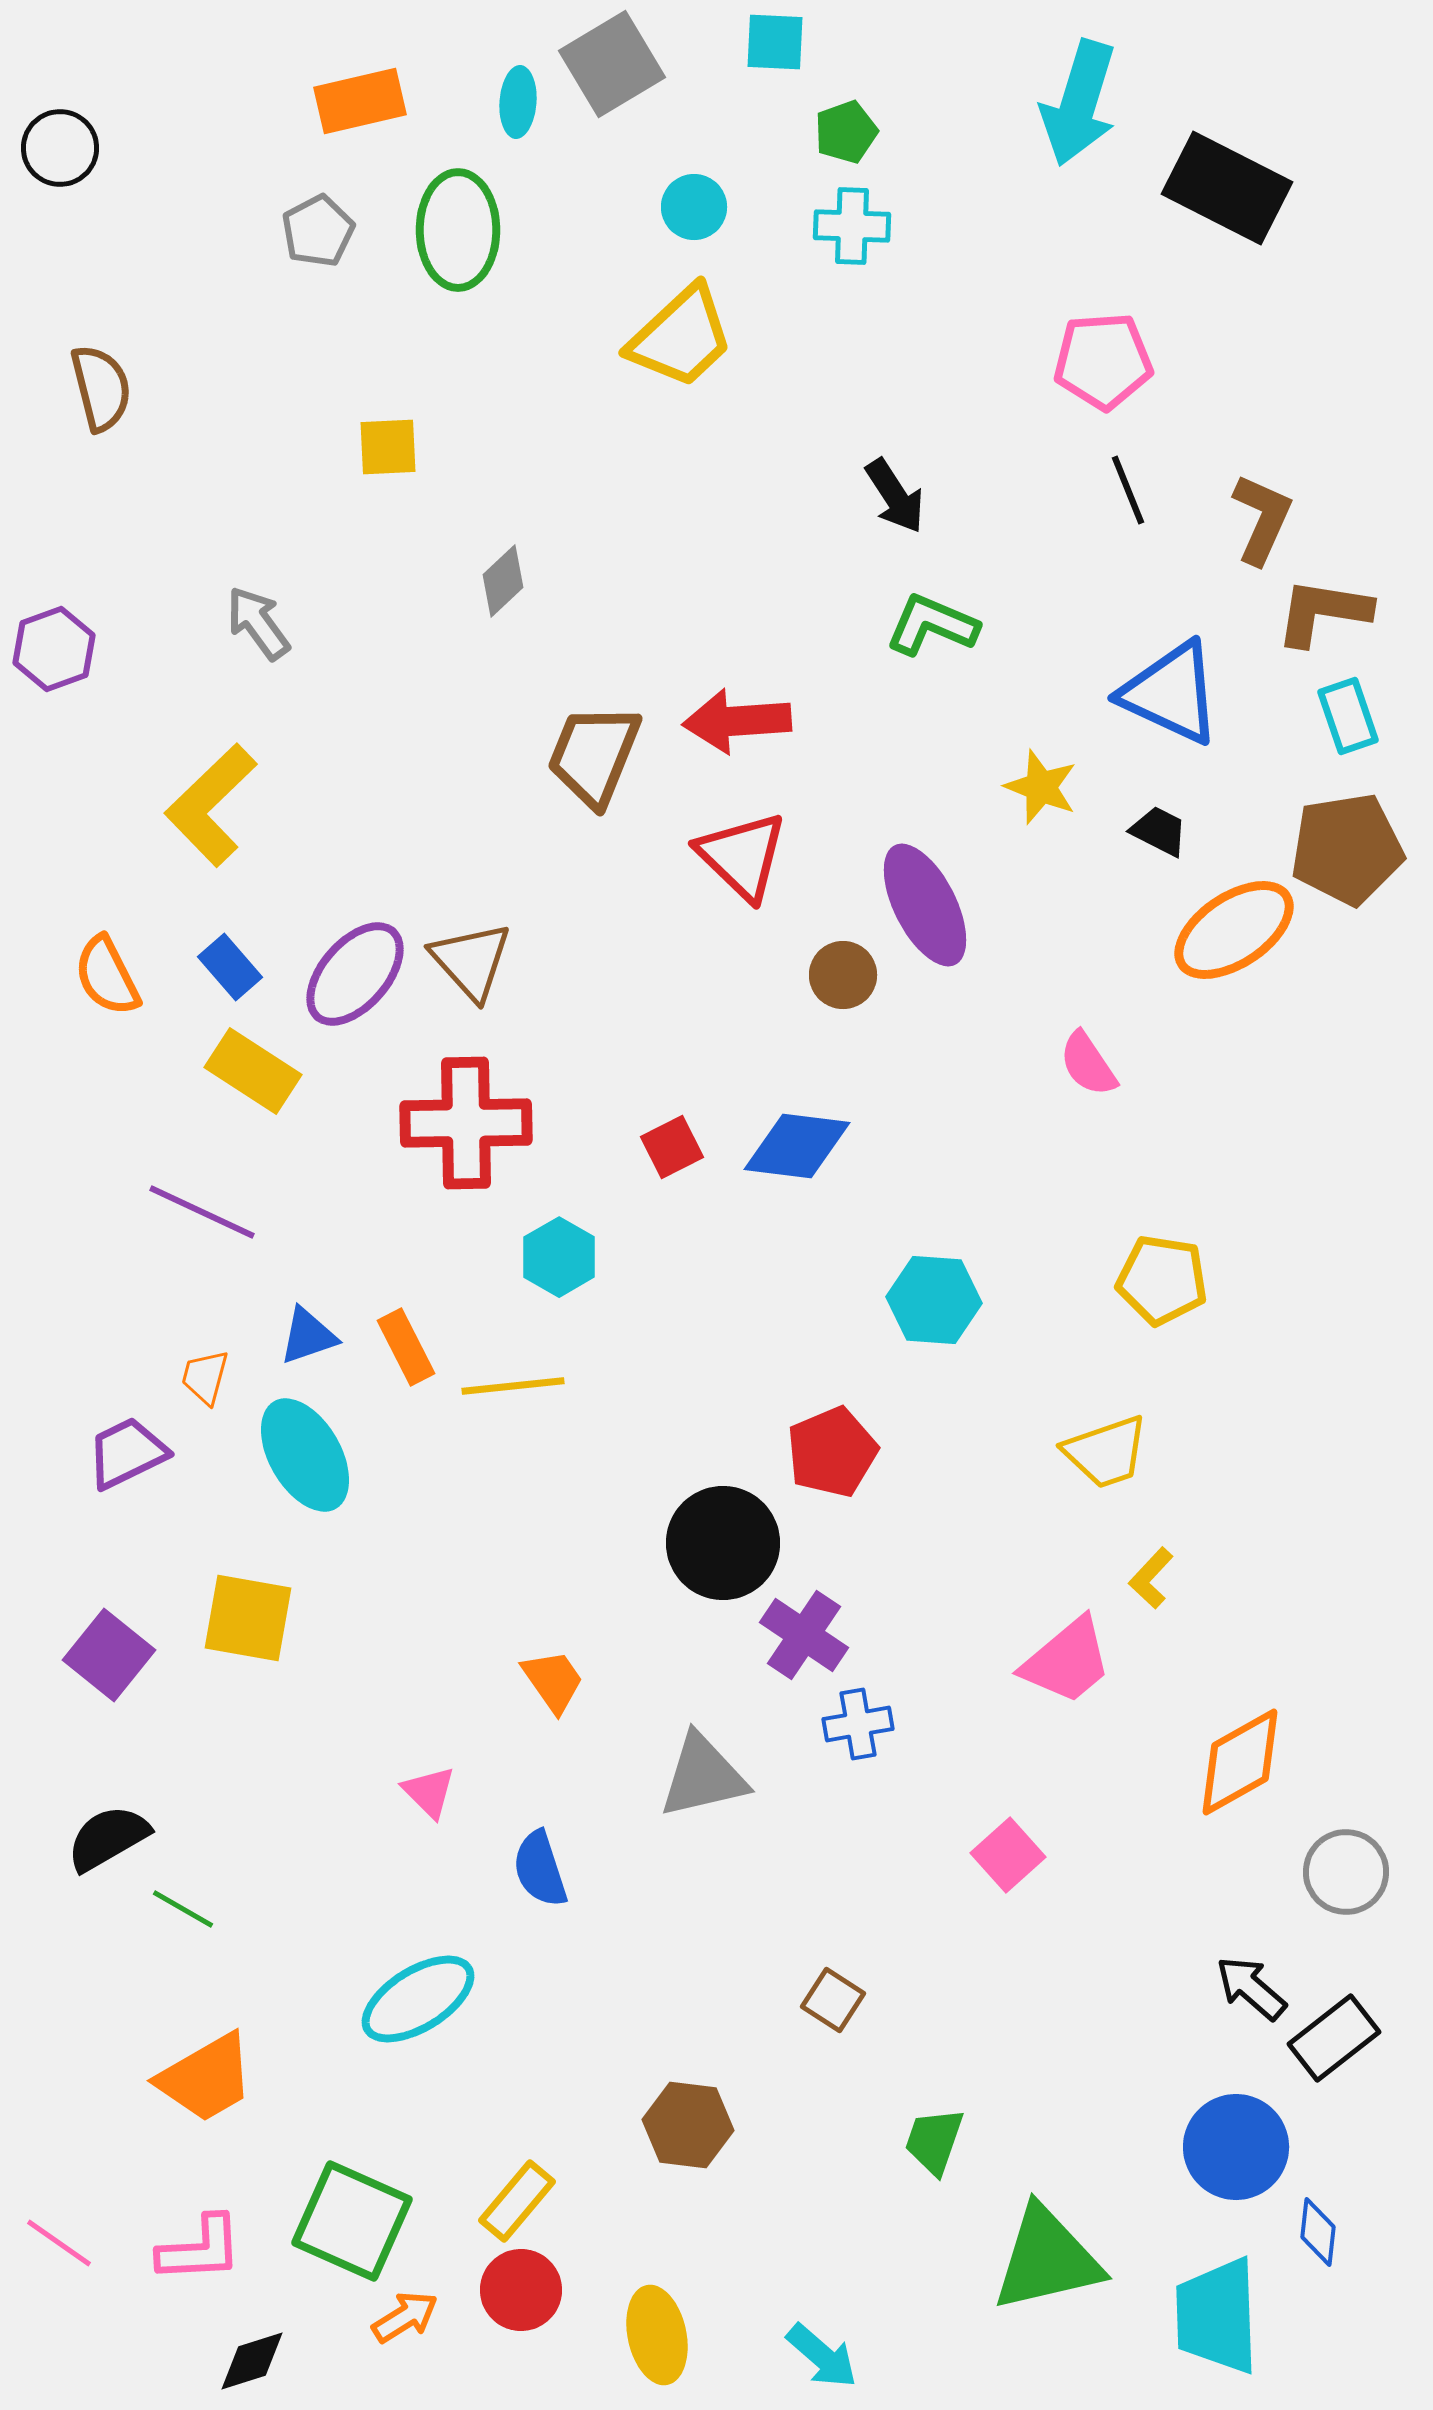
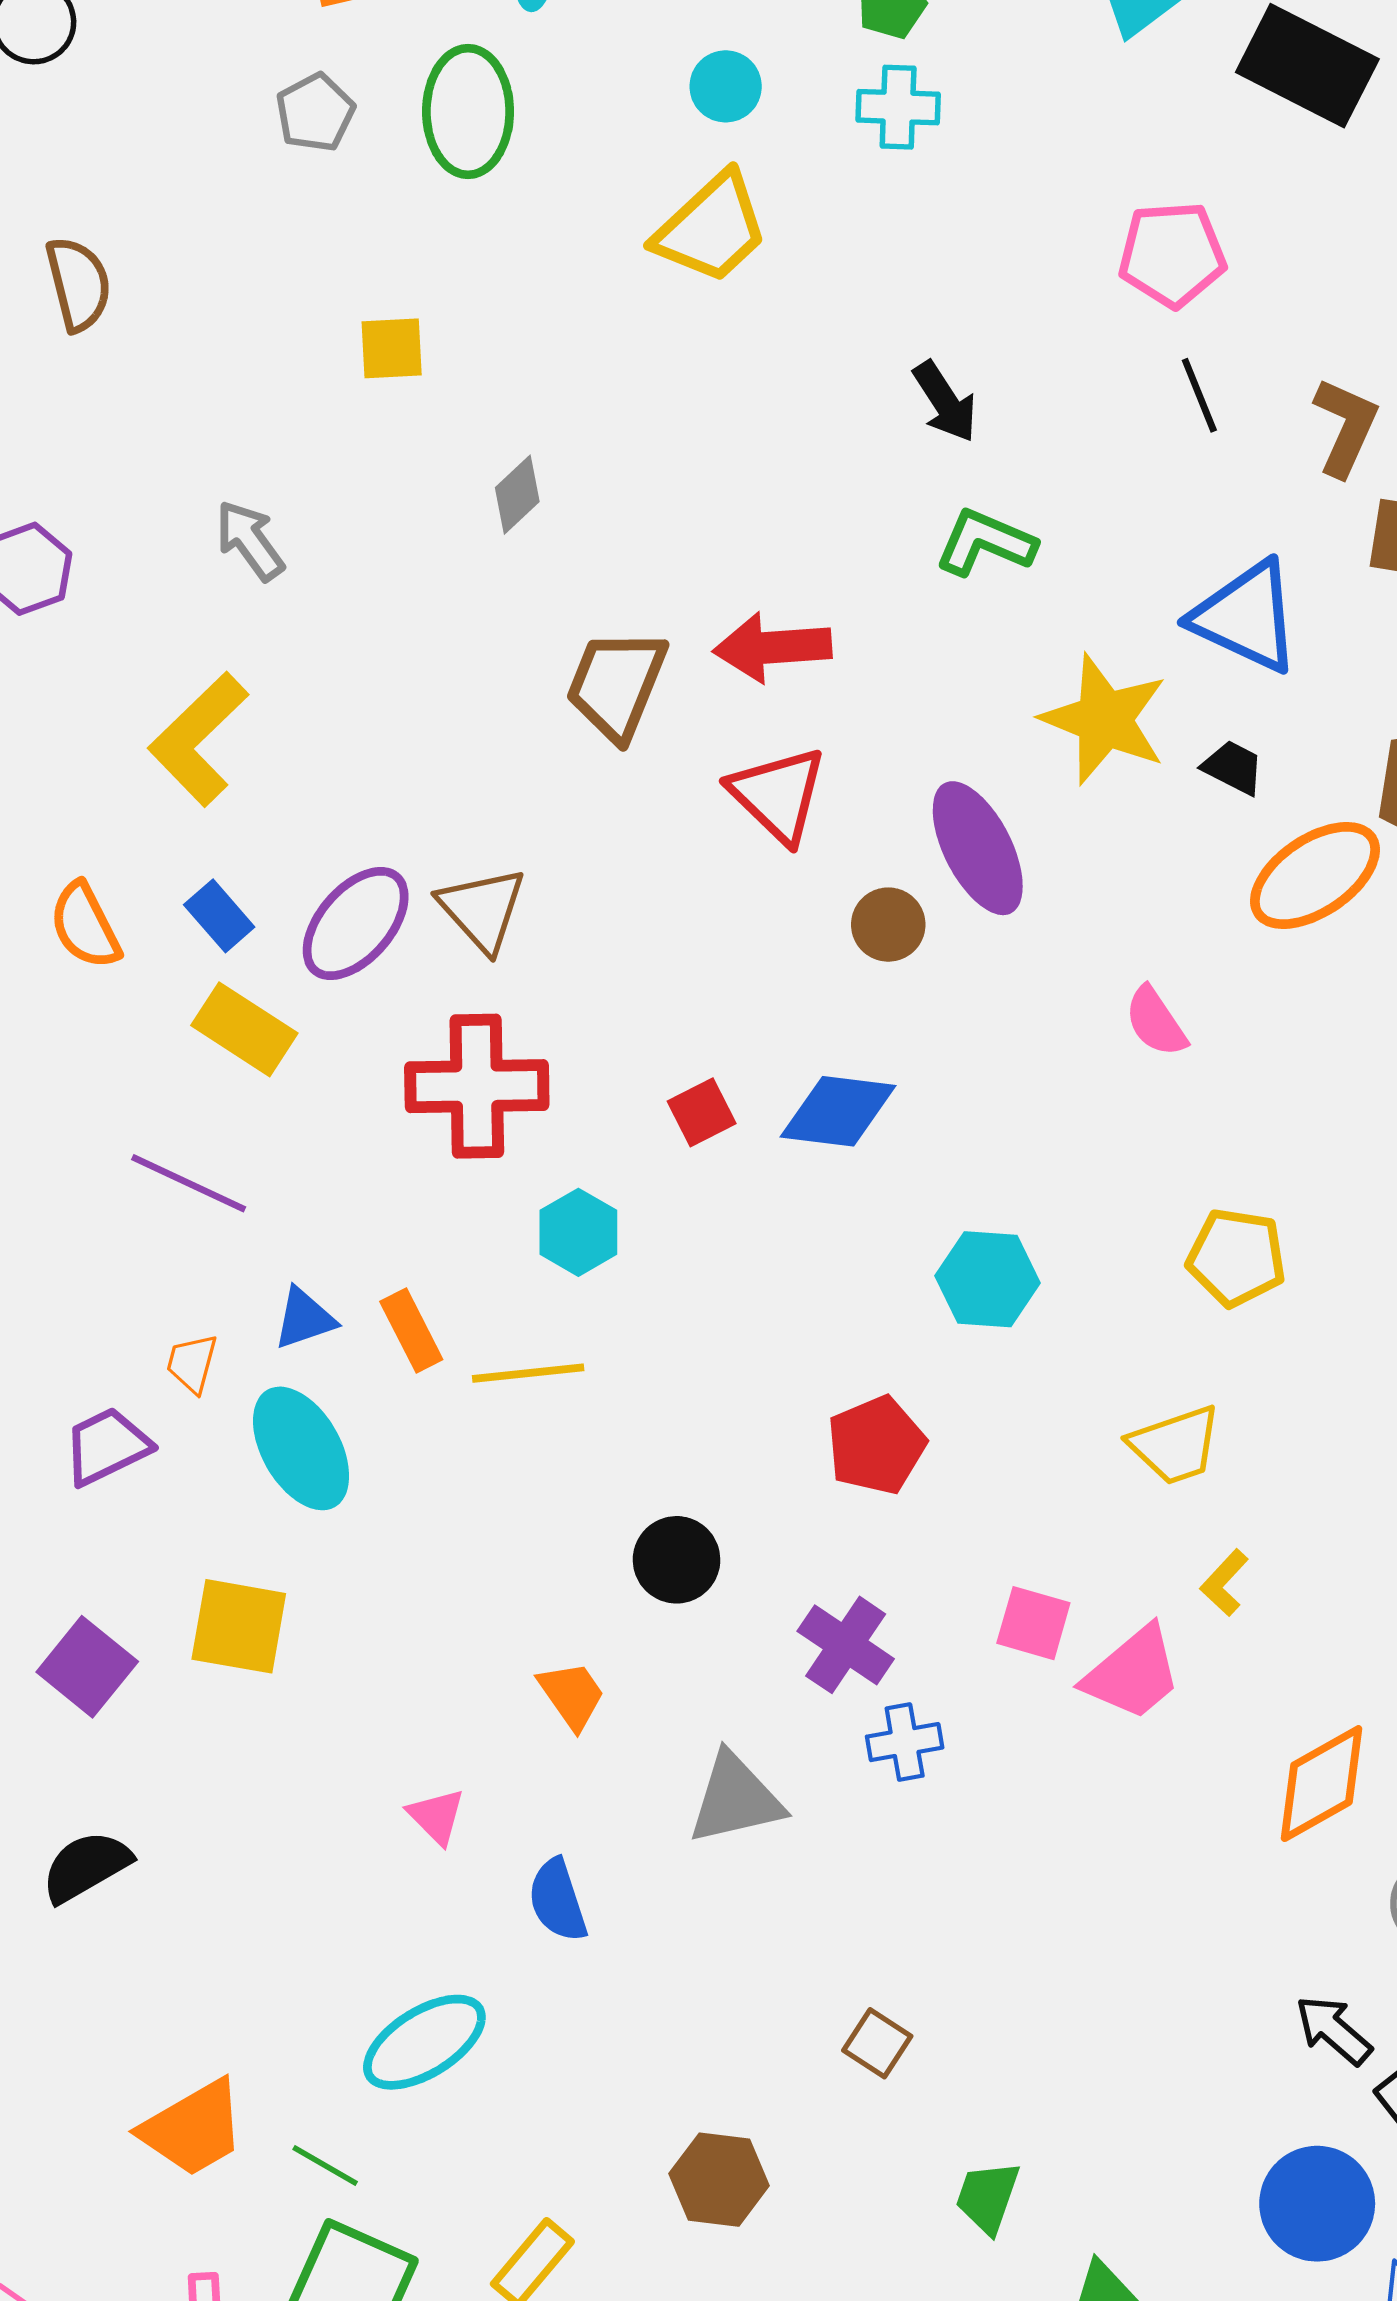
yellow star: (1041, 787) -> (1104, 719), size x1.6
black circle: (723, 1543) -> (677, 1560), moved, size x0.7
pink square: (1008, 1855) -> (1033, 1623), moved, turned -32
green line: (183, 1909) -> (325, 2166), moved

